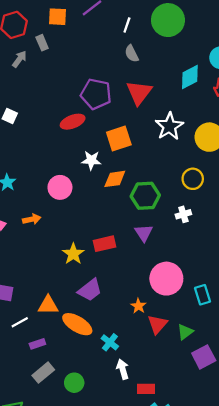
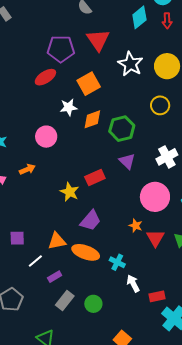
white cross: (183, 214) -> (167, 157), moved, size x1.5

